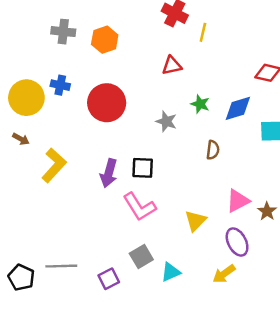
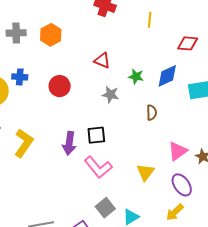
yellow line: (203, 32) -> (150, 20), moved
red triangle: (172, 65) -> (102, 60), moved, turned 42
red circle: (107, 103) -> (60, 86), size x0.7

